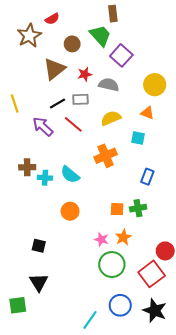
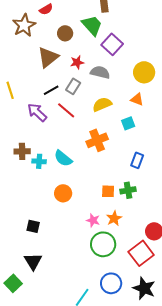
gray rectangle: (81, 99) -> (73, 86), turned -56
cyan square: (138, 138) -> (128, 123), turned -32
green square: (18, 305) -> (13, 283), turned -36

